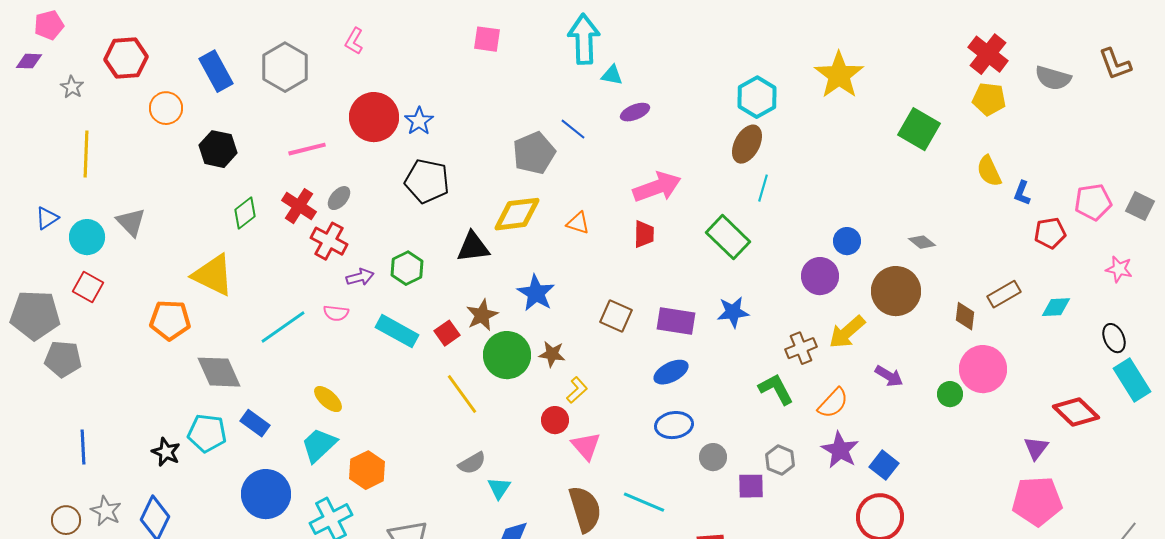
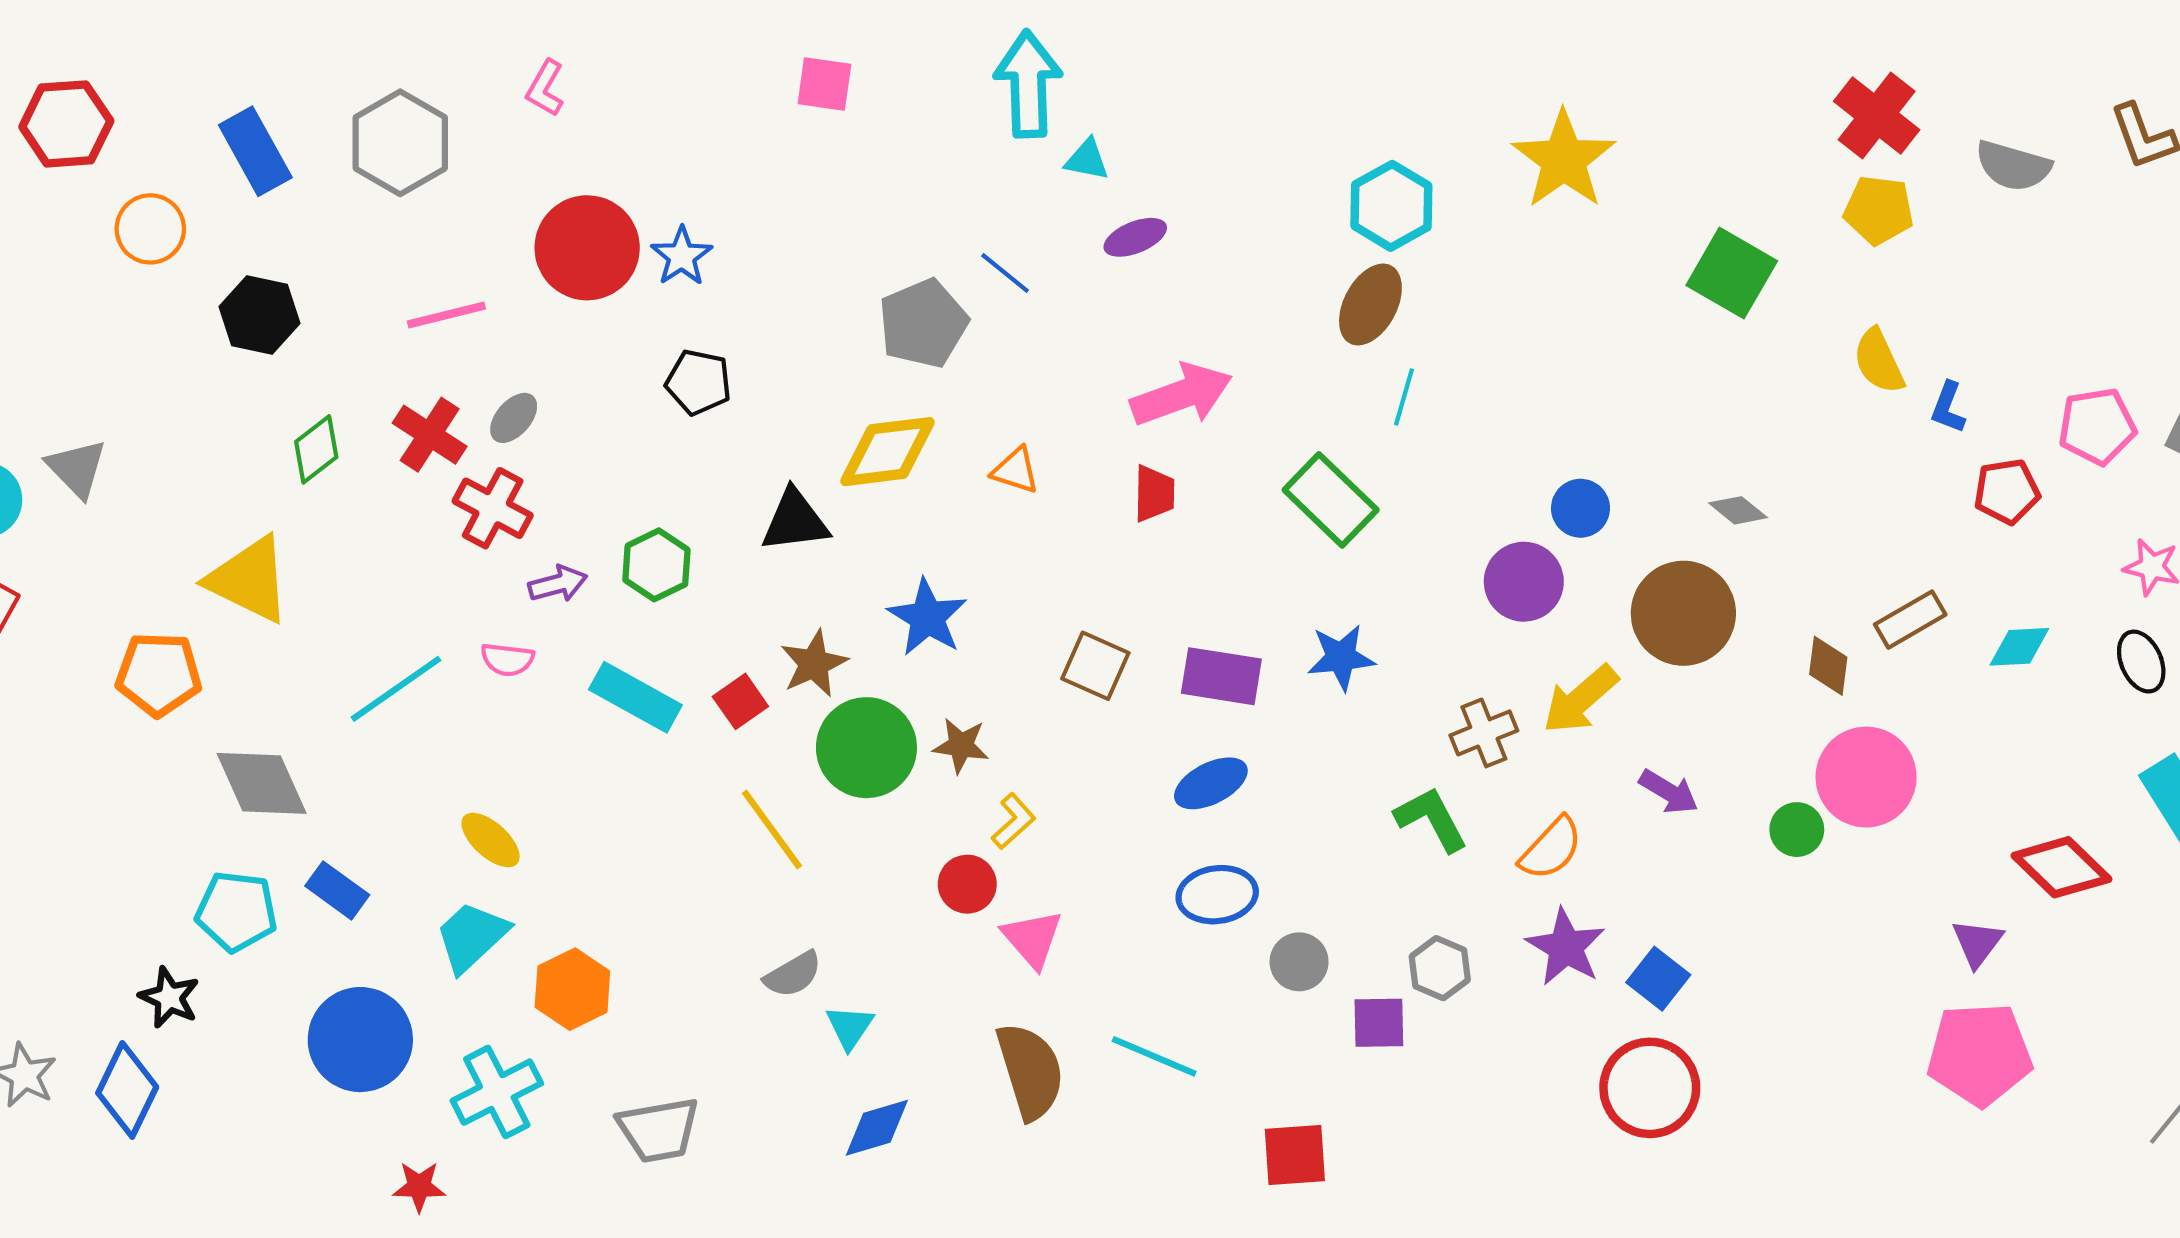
black pentagon: (427, 181) -> (698, 382), size x0.7
black ellipse: (1114, 338) -> (2141, 662), moved
black star: (166, 452) -> (169, 998), moved

